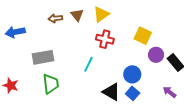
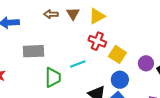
yellow square: (143, 36) -> (117, 54), moved
cyan line: (88, 64) -> (78, 64), turned 35
green trapezoid: (51, 84) -> (53, 77), moved

